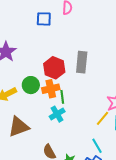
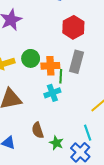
gray rectangle: (82, 62) -> (76, 62), moved
red hexagon: (54, 68) -> (73, 27), moved

